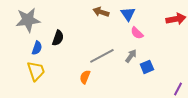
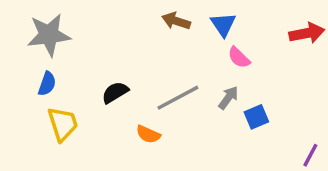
black semicircle: (58, 38) -> (115, 92), moved, turned -140
blue semicircle: (37, 48) -> (47, 84), moved
orange semicircle: (85, 77) -> (148, 134), turned -88

